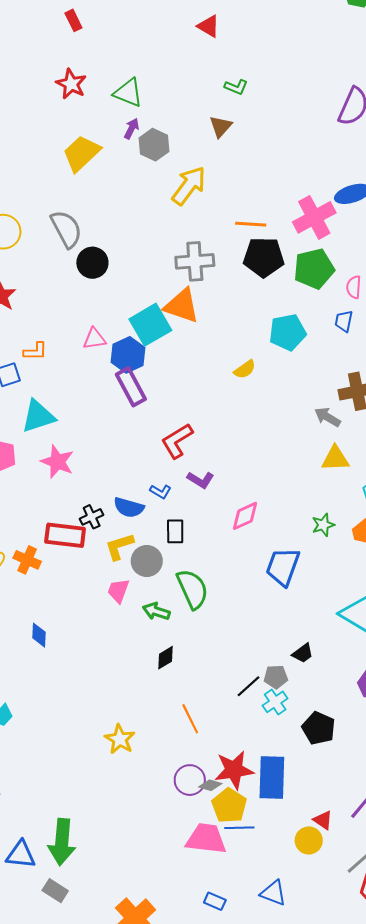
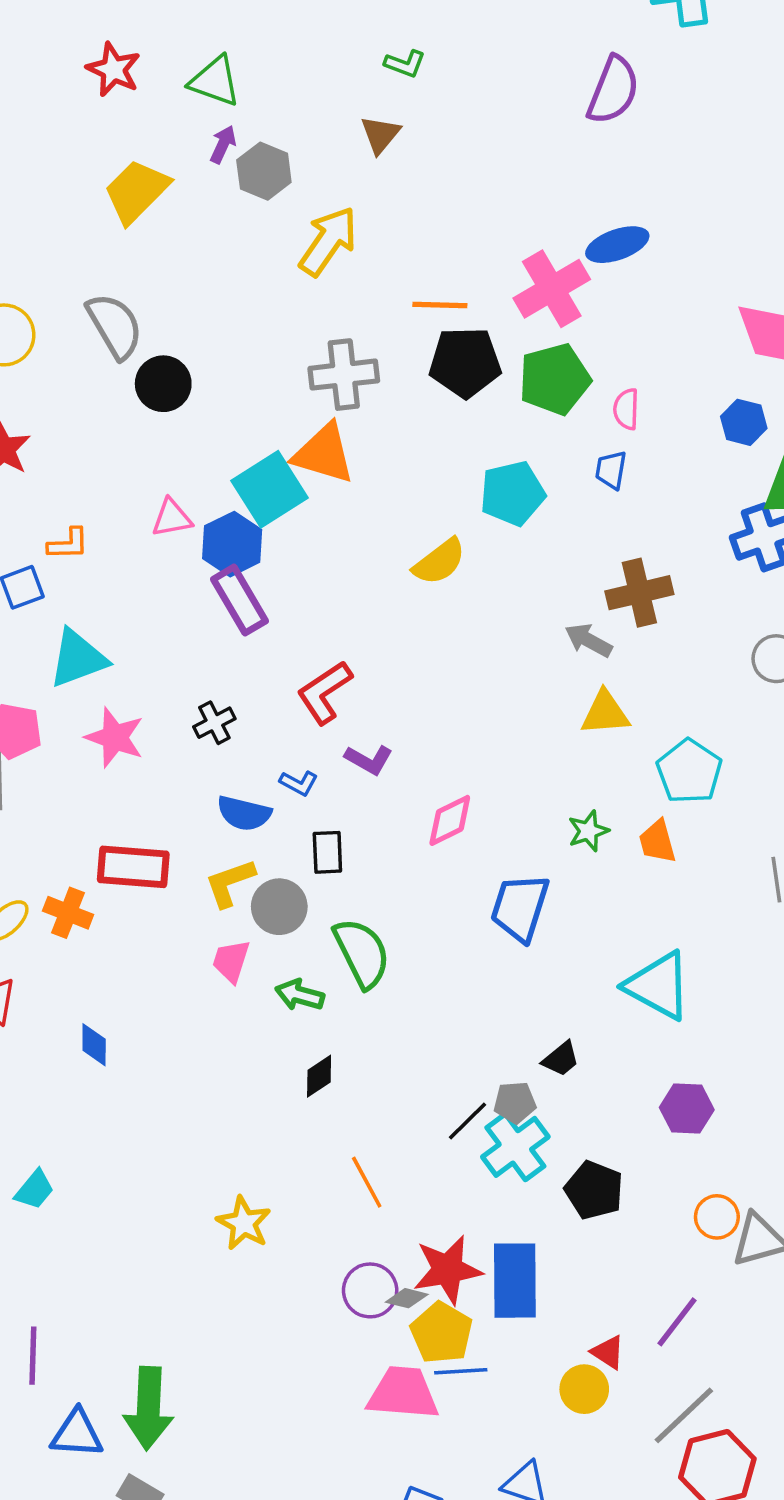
yellow semicircle: (245, 369) -> (439, 562), size x1.4
black cross: (92, 517) -> (214, 723), moved
cyan cross: (275, 702) -> (515, 1147), size x1.5

